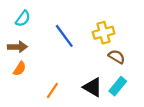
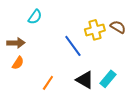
cyan semicircle: (23, 19) -> (35, 17), moved
blue line: (64, 36) -> (73, 46), moved
brown semicircle: (117, 57) -> (118, 27), moved

